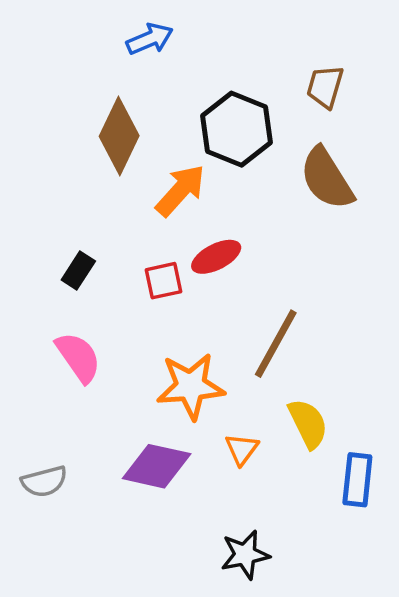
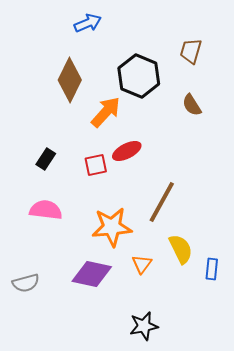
brown semicircle: (327, 179) -> (192, 105), size x0.6
pink semicircle: (78, 357) -> (46, 210), turned -48
blue rectangle: (357, 480) -> (212, 269), moved, size x0.7

